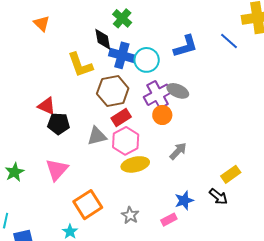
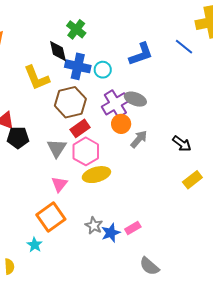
cyan circle: (147, 60) -> (103, 70), size x0.7
gray triangle: (97, 136) -> (57, 148), turned -40
gray arrow: (178, 151) -> (139, 139), moved
pink triangle: (57, 170) -> (59, 184), moved, size x0.7
black arrow: (218, 197) -> (182, 144), moved
blue star: (184, 200) -> (111, 233), moved

